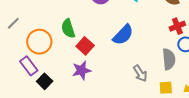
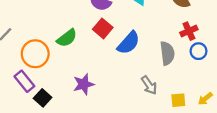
green semicircle: (68, 29) -> (67, 38), turned -108
red square: (85, 46) -> (103, 28), moved
gray semicircle: (169, 59) -> (167, 53), moved

